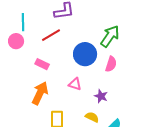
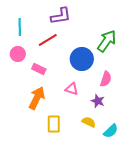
pink circle: (16, 41) -> (18, 54), moved
pink semicircle: (111, 64) -> (106, 79), moved

